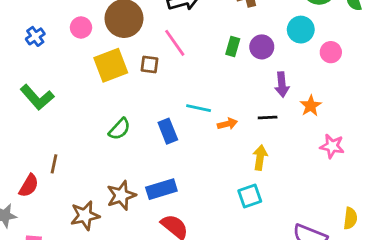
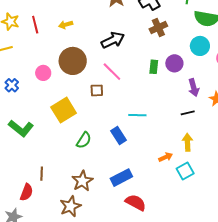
yellow square: (111, 65) -> (64, 110), moved
orange arrow: (227, 124) -> (166, 157), moved
brown star: (121, 195) -> (82, 181), moved

